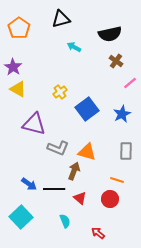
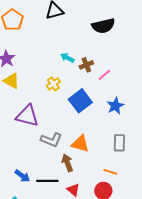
cyan arrow: (74, 47) -> (67, 58), moved
brown cross: (116, 61) -> (86, 65), moved, turned 32
pink line: (130, 83) -> (104, 75), moved
brown arrow: (74, 171) -> (67, 163), turned -42

